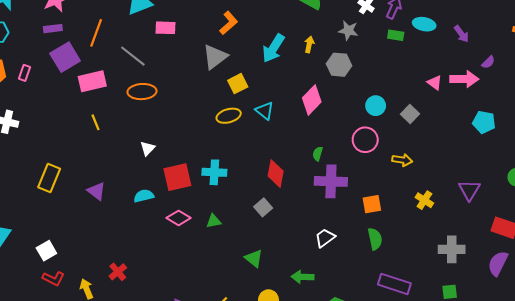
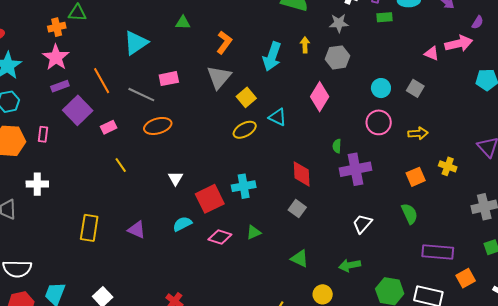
pink rectangle: (165, 28) -> (169, 79), moved
orange line: (96, 33) -> (102, 81), turned -36
pink rectangle: (92, 81) -> (109, 127), size x0.6
orange square: (372, 204) -> (416, 177), moved

